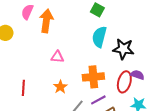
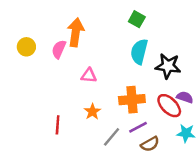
pink semicircle: (27, 12) -> (59, 49), moved
red ellipse: (124, 82) -> (169, 106), turned -60
red line: (23, 88) -> (58, 125), moved

